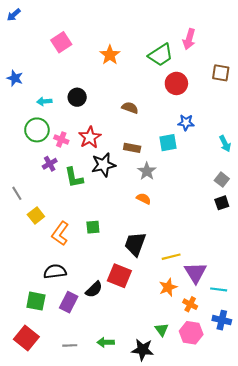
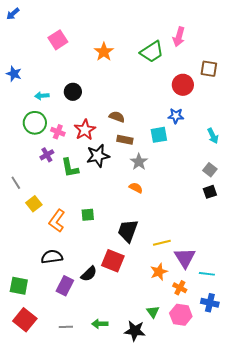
red circle: (176, 83) -> (183, 85), moved
brown semicircle: (130, 108) -> (117, 117), moved
green square: (36, 301) -> (19, 286), moved

